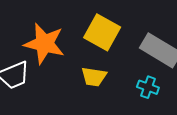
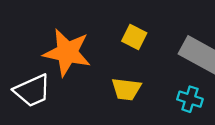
yellow square: (102, 32) -> (134, 37), size x0.6

